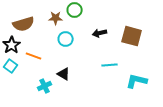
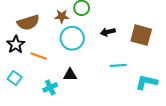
cyan circle: (66, 39) -> (72, 38), size x1.5
cyan square: (11, 66) -> (15, 78), moved
black triangle: (64, 74) -> (70, 75), turned -32

